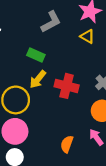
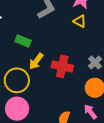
green rectangle: (36, 55) -> (23, 41), moved

